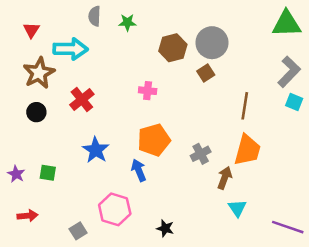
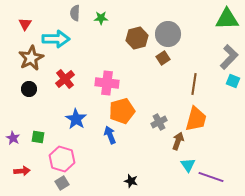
pink cross: (148, 91) -> (107, 83), moved, size x1.6
pink hexagon: (115, 209) -> (62, 159), moved
purple line: (288, 227) -> (211, 177), moved

